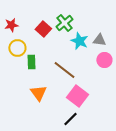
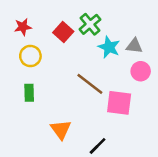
green rectangle: (31, 62) -> (29, 93), moved
orange triangle: (38, 93) -> (61, 129), moved
pink square: (77, 96) -> (119, 103), moved, turned -30

